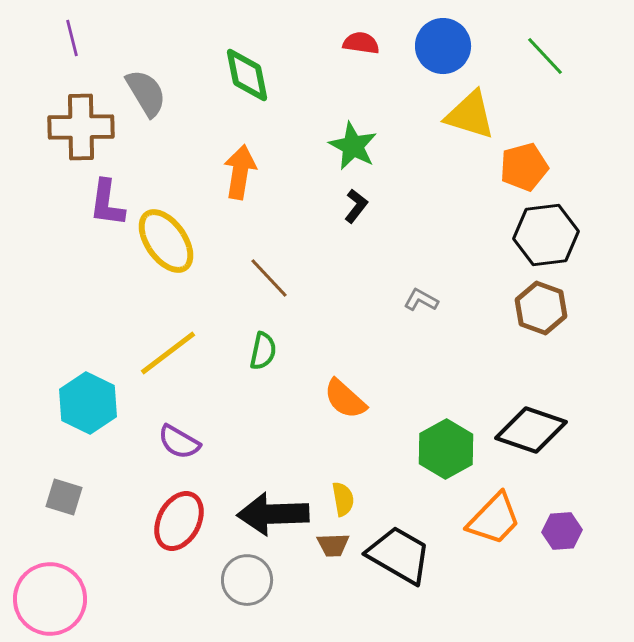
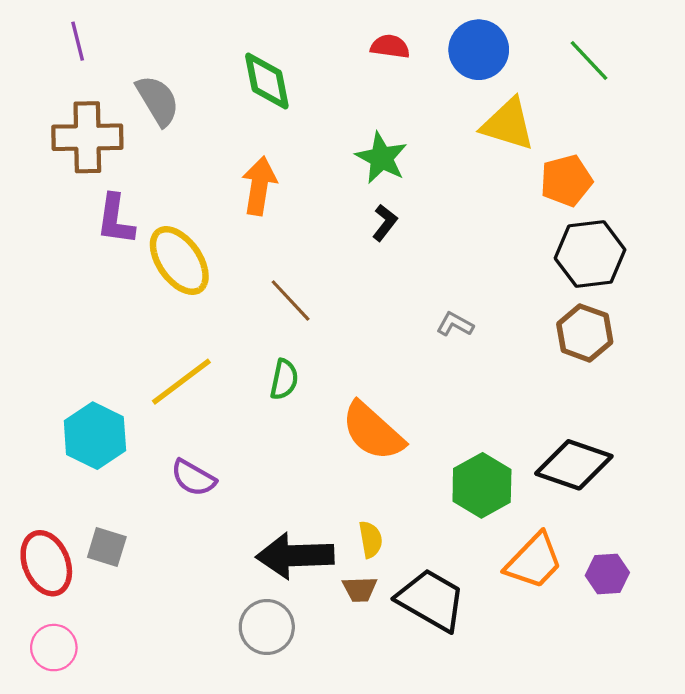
orange semicircle: (345, 399) -> (373, 431), size x1.4
gray square: (64, 497) -> (107, 547), moved
red ellipse: (179, 521) -> (46, 563), moved, turned -50
pink circle: (50, 599) -> (54, 648), size x0.6

